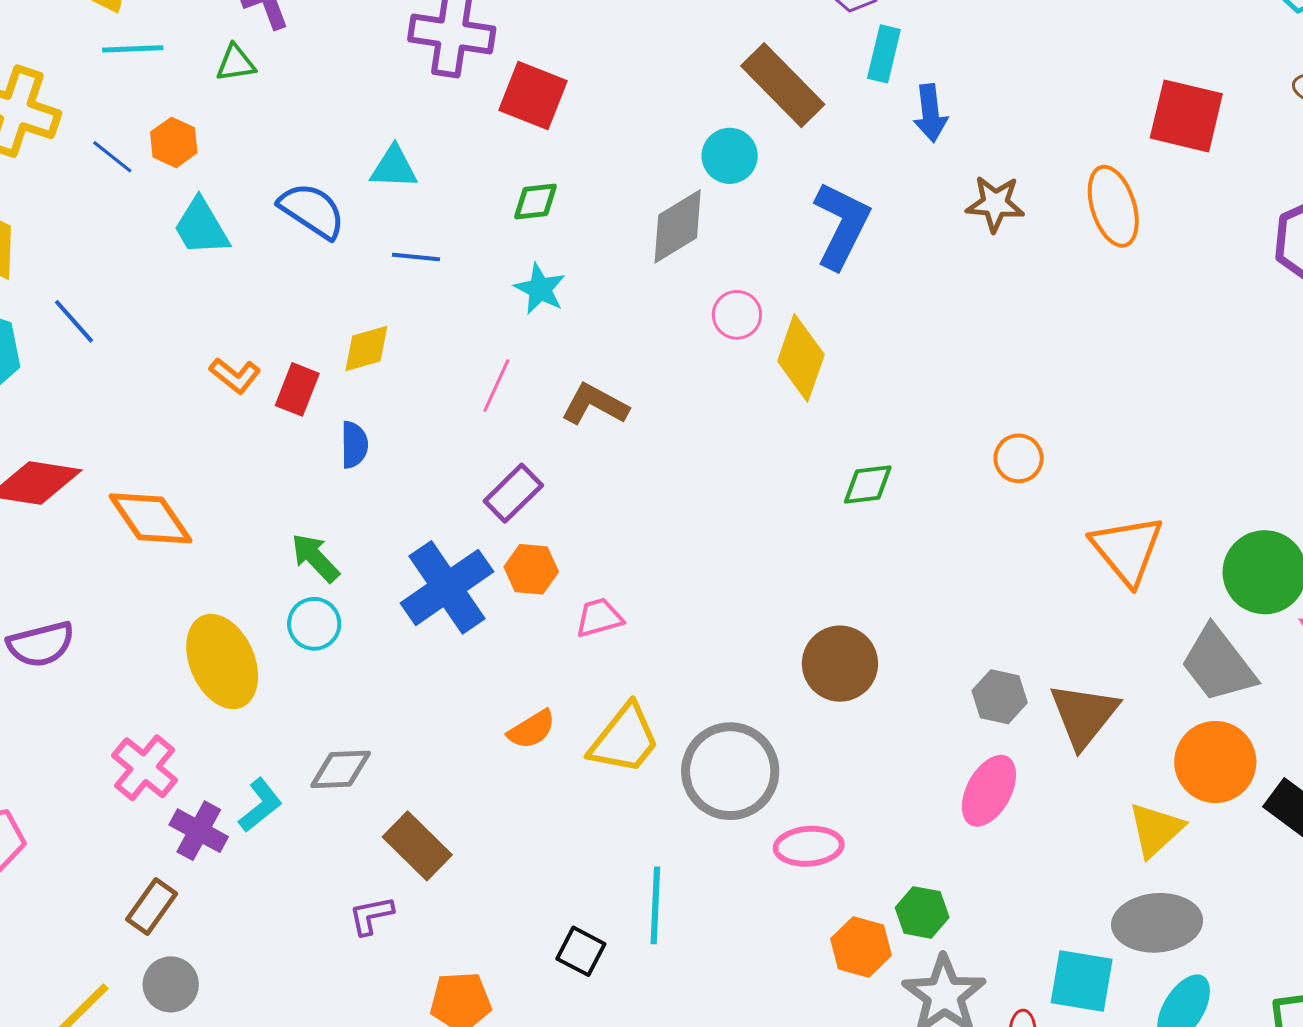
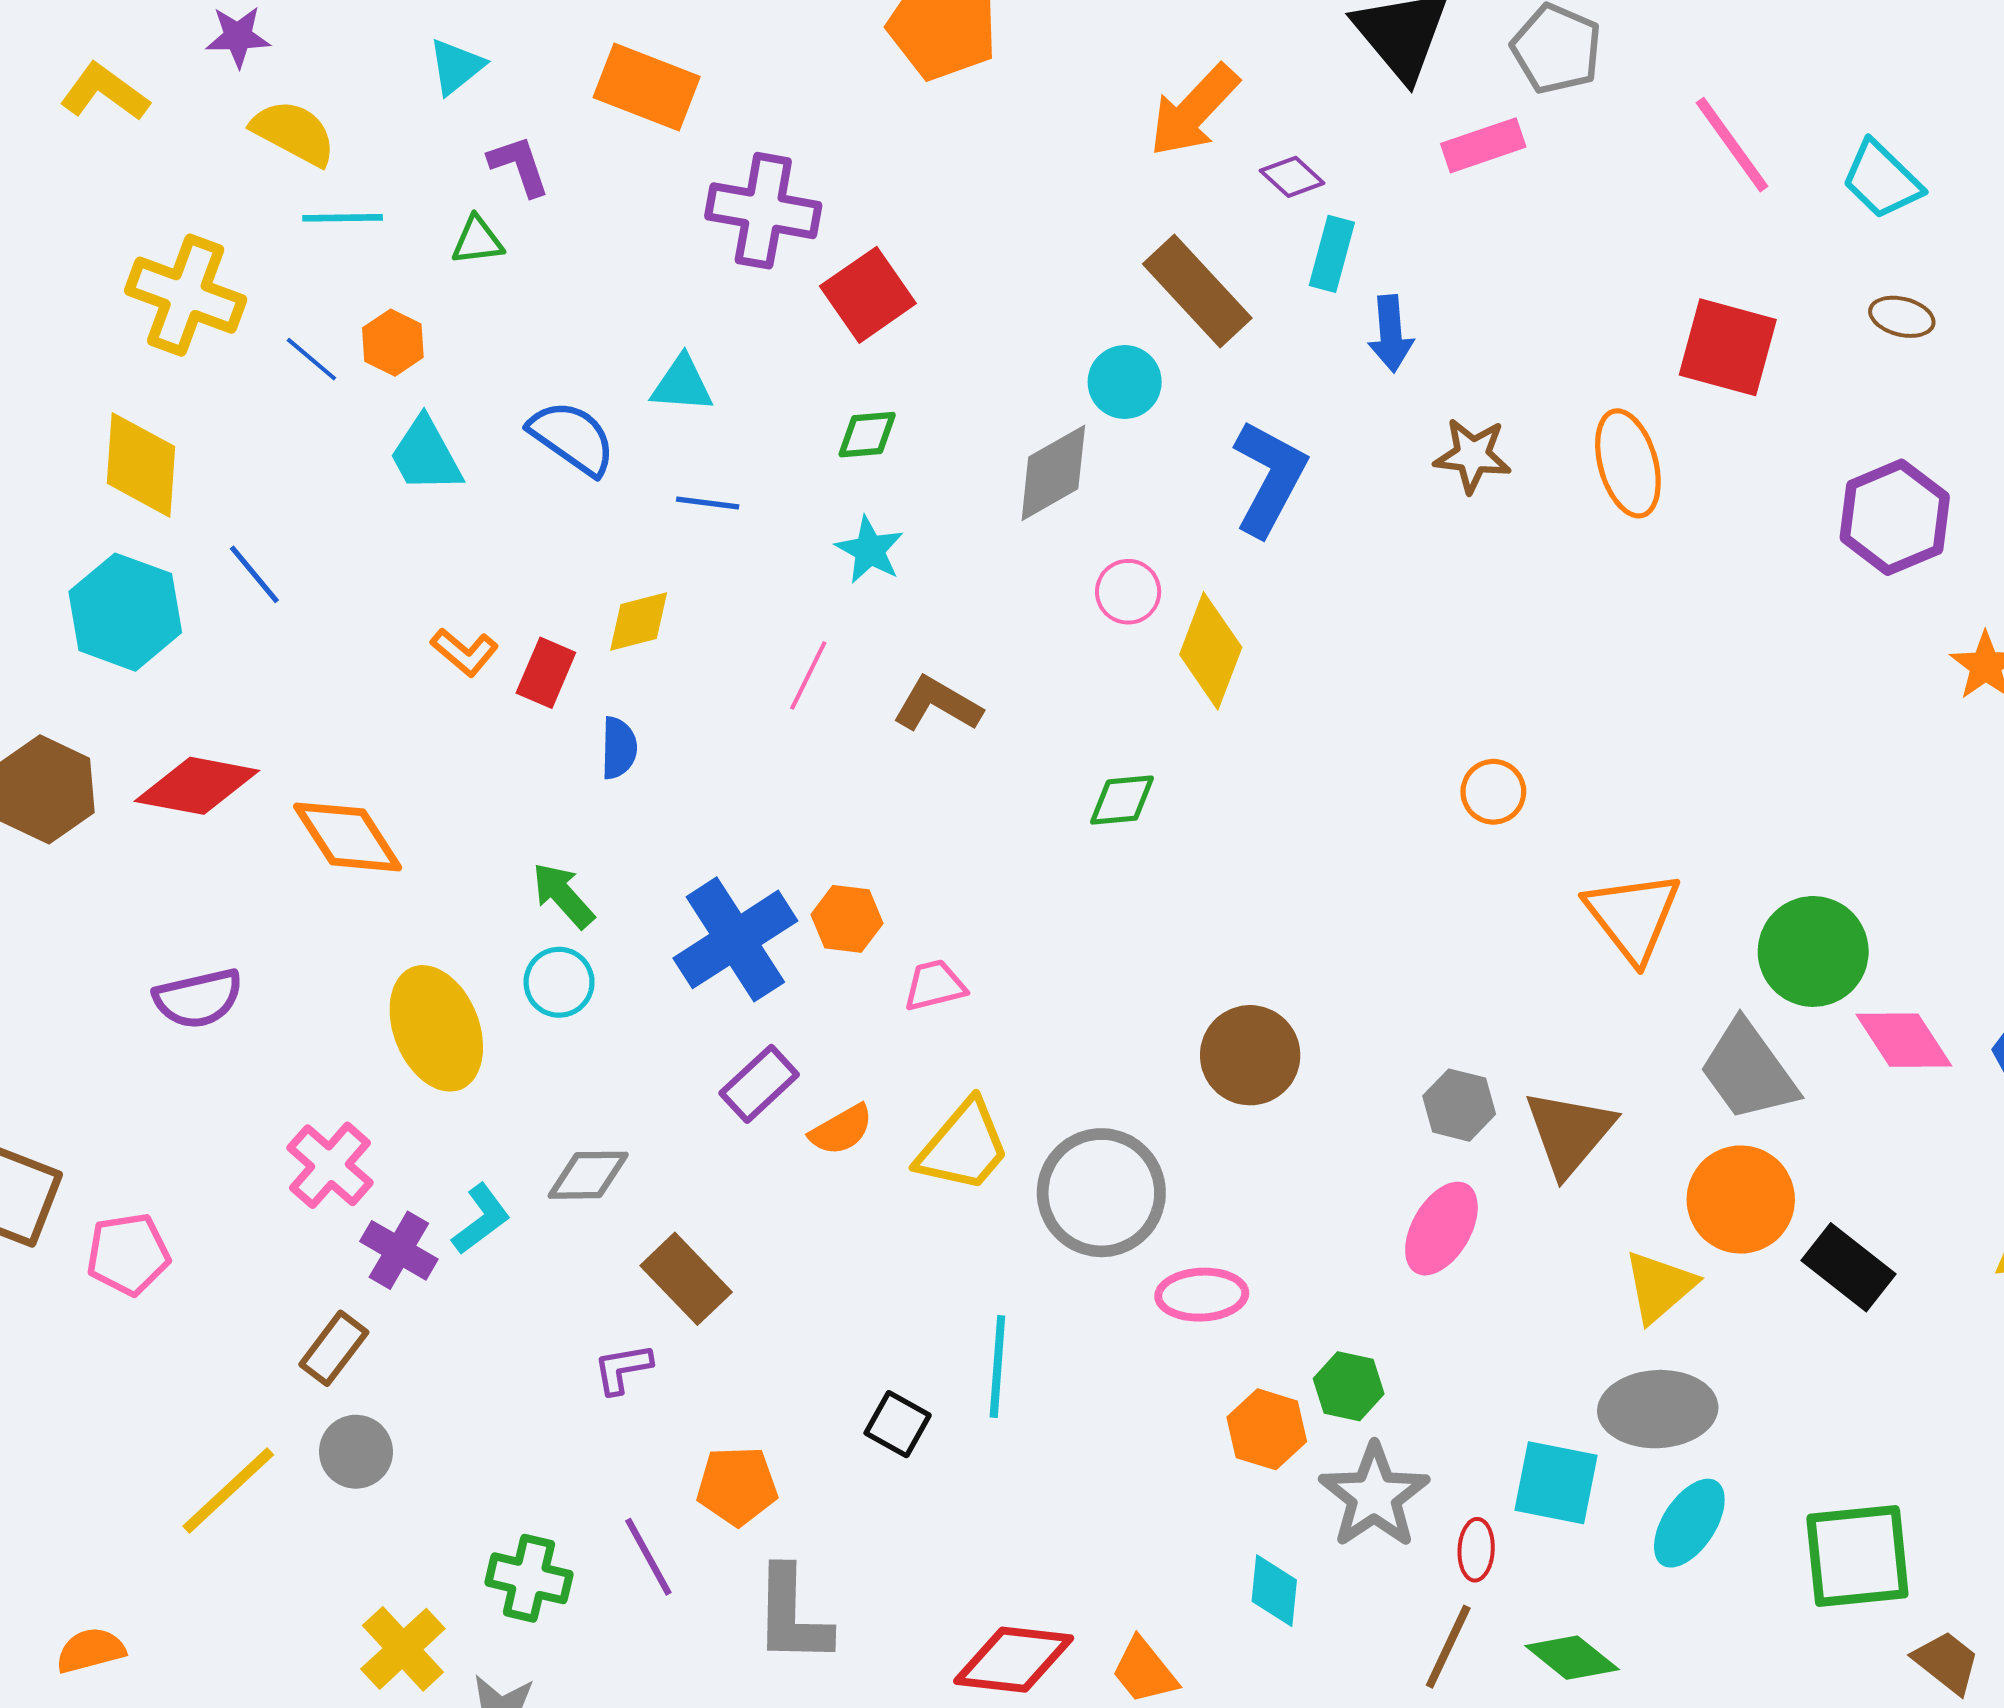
red square: (533, 95) -> (868, 295), turned 32
green diamond: (868, 485) -> (1122, 800), moved
purple rectangle: (513, 493) -> (759, 1084), moved

